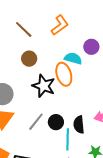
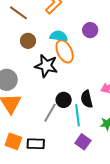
purple circle: (91, 47) -> (90, 30), moved
cyan semicircle: (73, 58) -> (59, 36), moved
gray line: (36, 122) -> (50, 113), moved

